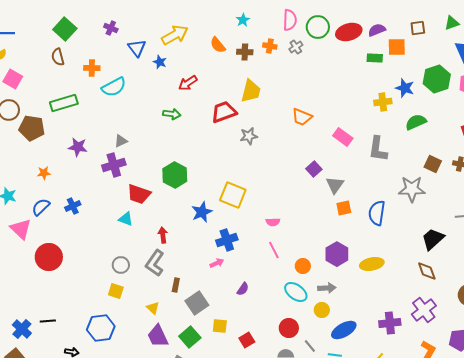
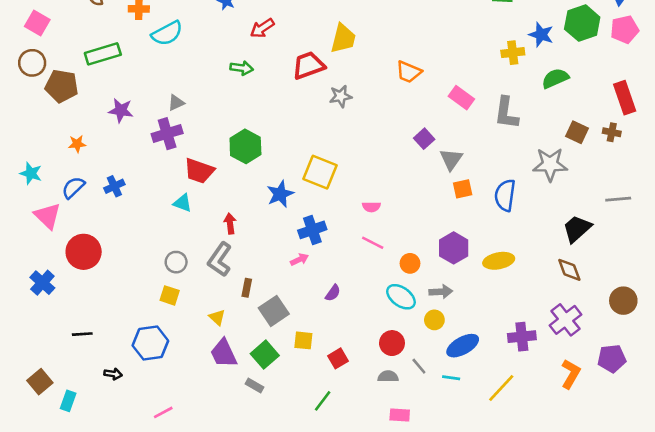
pink line: (274, 250) -> (373, 243), turned -36
blue cross: (22, 329) -> (42, 283), moved

